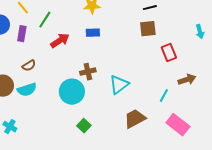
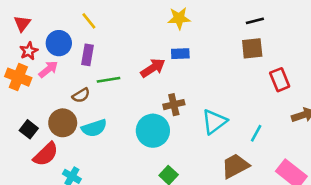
green line: (45, 20) -> (108, 80), moved, turned 48
red arrow: (60, 41) -> (153, 68), moved
brown semicircle: (29, 66) -> (81, 95), moved
cyan line: (164, 96) -> (256, 133), moved

